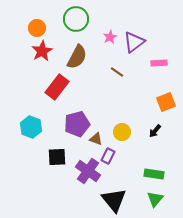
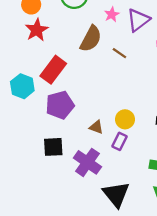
brown semicircle: (77, 57) -> (91, 39), moved
purple pentagon: (77, 124) -> (60, 105), moved
cyan hexagon: (31, 127) -> (22, 86), moved
purple rectangle: (108, 156) -> (119, 141), moved

